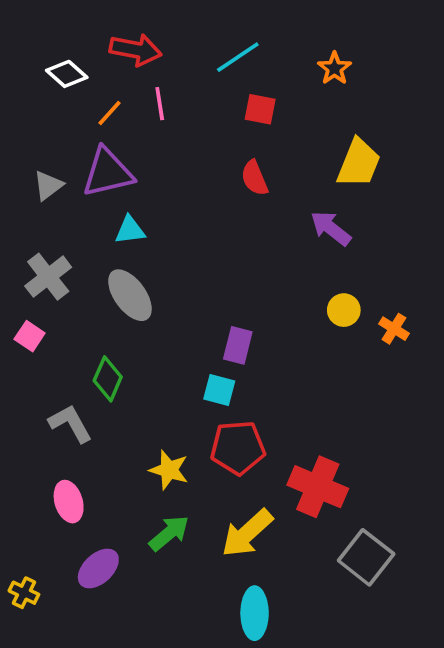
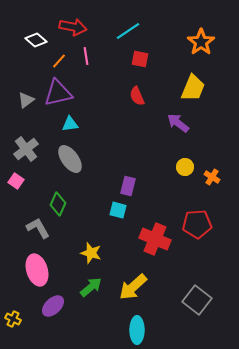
orange star: (334, 68) -> (201, 42), moved, size x1.5
red pentagon: (238, 448) -> (197, 224), moved
red cross: (318, 487) -> (155, 239), moved
pink ellipse: (69, 502) -> (37, 270), size x1.4

